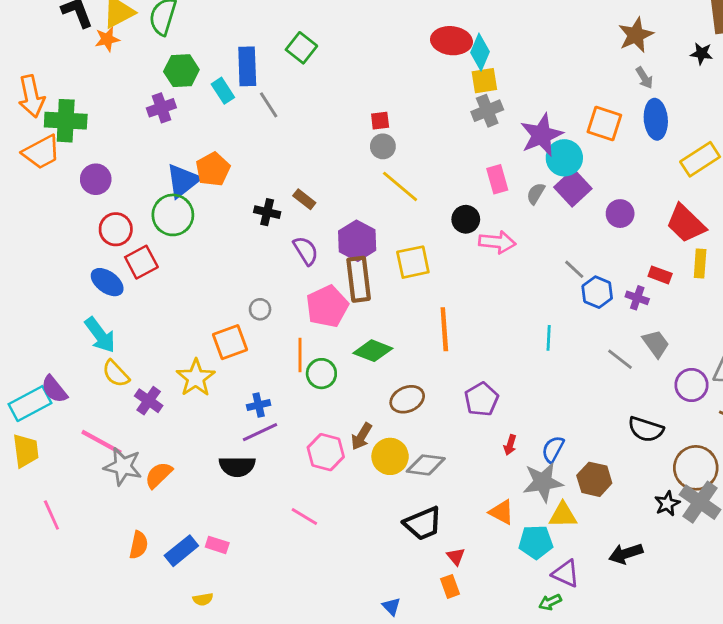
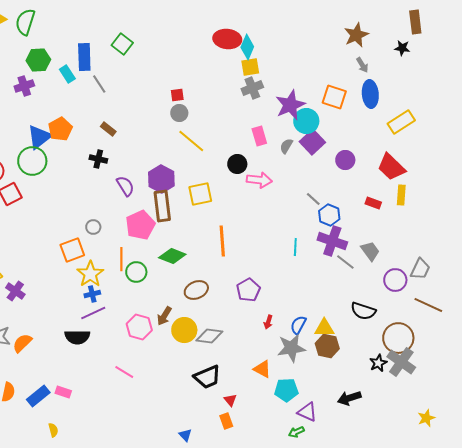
brown rectangle: (304, 199) -> (108, 129), moved
purple cross: (637, 298) -> (332, 241), moved, size x1.8
yellow star: (196, 378) -> (90, 274), moved
yellow triangle: (563, 515) -> (324, 328), moved
yellow semicircle: (203, 599) -> (53, 430), turned -96

